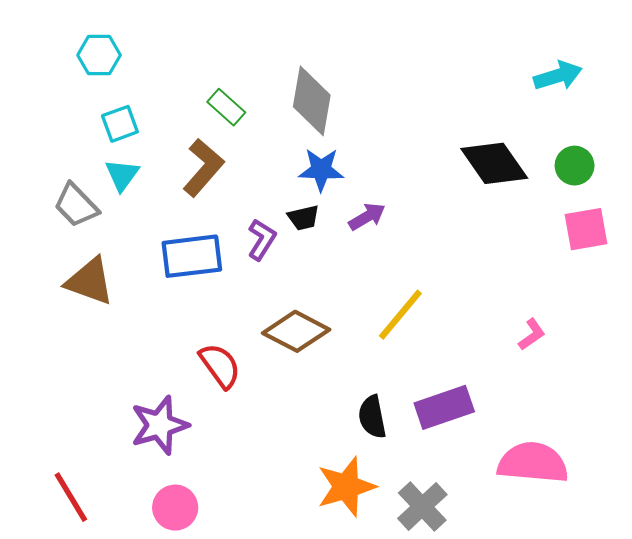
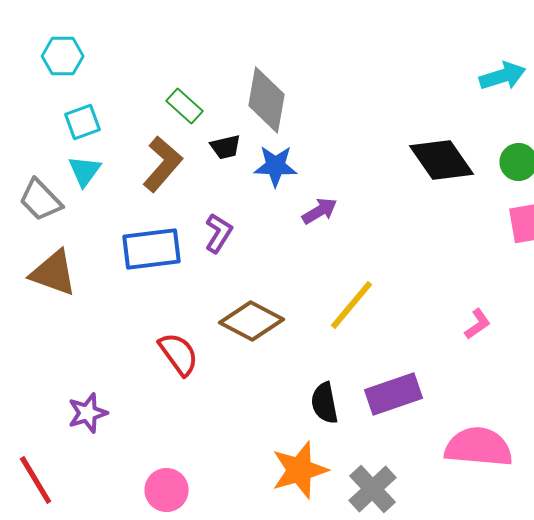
black trapezoid: (303, 218) -> (226, 147), moved
purple star: (160, 425) -> (88, 413), moved, size x0.7
pink circle: (175, 508) -> (167, 490), moved

